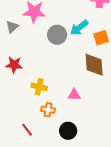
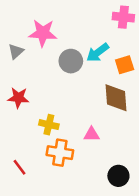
orange cross: (48, 110) -> (60, 153), size x1.5
red line: (27, 130) -> (20, 167), moved
black circle: (68, 131) -> (118, 176), moved

